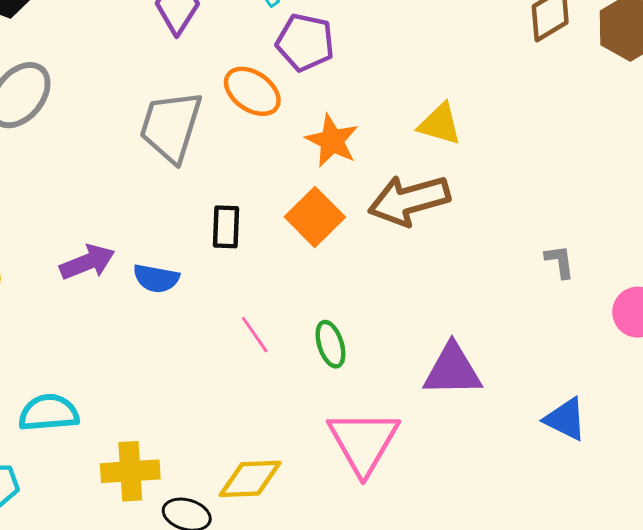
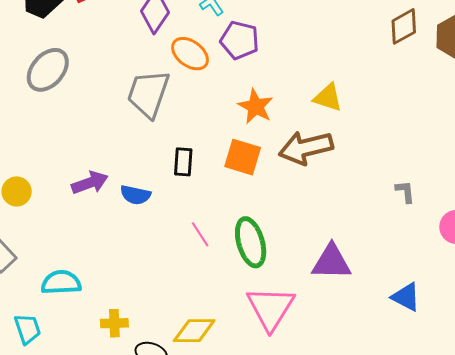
orange ellipse: (252, 91) -> (190, 54), moved
orange square: (315, 217) -> (243, 157), turned -30
green ellipse: (330, 344) -> (251, 242), size x1.6
yellow cross: (130, 471) -> (114, 323), size x0.7

